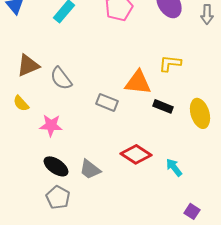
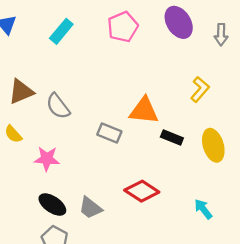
yellow L-shape: (170, 63) -> (200, 89), moved, turned 125
cyan arrow: (174, 167) -> (203, 209), moved

